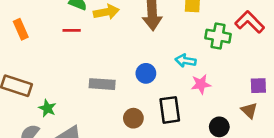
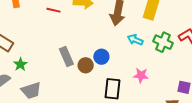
cyan arrow: (185, 61) -> (135, 40), moved
gray rectangle: (102, 84) -> (66, 57), turned 48
brown circle: (133, 118) -> (86, 65), moved

